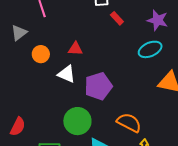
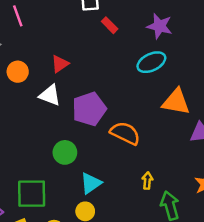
red triangle: (75, 49) -> (60, 64), turned -35
green circle: (77, 121) -> (65, 152), size x0.7
orange semicircle: (129, 123) -> (125, 133), moved

